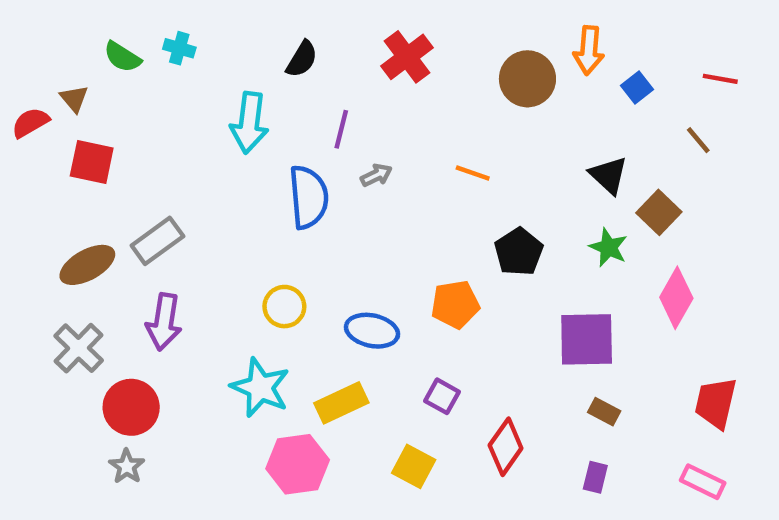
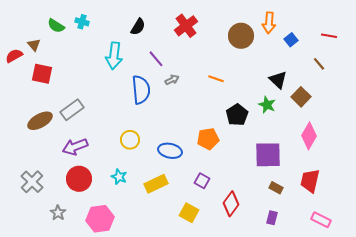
purple line: (341, 129) -> (156, 59), turned -54
green star: (608, 247) -> (267, 105), moved
purple arrow: (164, 322) -> (75, 147), turned 60
gray cross: (79, 348) -> (32, 182), moved
cyan star: (260, 388) -> (119, 177), size x0.6
red trapezoid: (716, 403) -> (310, 181), moved
red circle: (131, 407) -> (79, 179), moved
pink hexagon: (298, 464) -> (100, 219), moved

